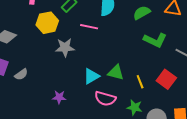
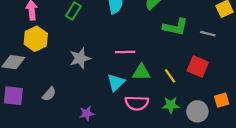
yellow hexagon: (47, 23) -> (36, 39), moved
pink line: (89, 27) -> (125, 52), moved
gray semicircle: (21, 74) -> (49, 94), moved

